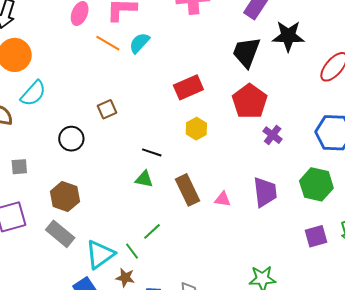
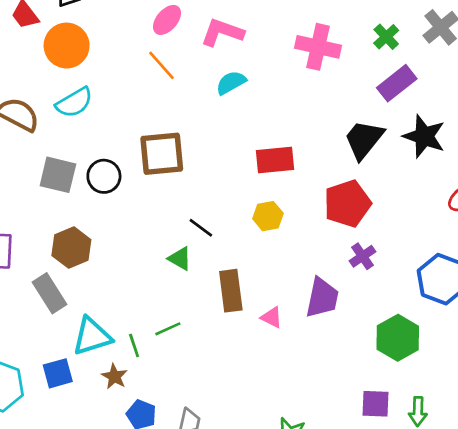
orange line: (108, 43) -> (161, 65), moved
brown square: (107, 109) -> (162, 154), size x1.8
gray square: (19, 167) -> (58, 175), moved, size x1.6
purple trapezoid: (265, 192) -> (322, 298), moved

